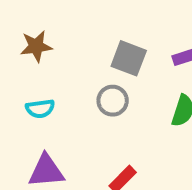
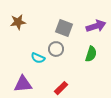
cyan semicircle: (40, 109) -> (38, 58), moved, turned 32

